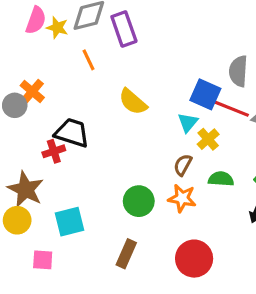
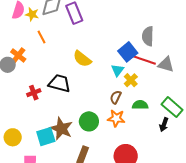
orange line: (88, 60) -> (42, 37), moved
blue square: (205, 94) -> (128, 52), turned 30
black trapezoid: (72, 133) -> (59, 83), moved
brown star: (26, 189) -> (61, 129), moved

